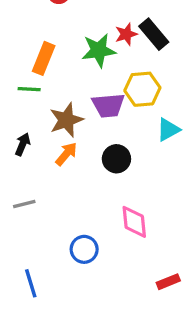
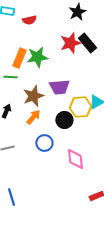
red star: (126, 34) -> (70, 43), size x1.5
green star: (99, 50) -> (37, 57), moved
yellow hexagon: (142, 89) -> (80, 107), moved
blue circle: (84, 249) -> (44, 143), moved

